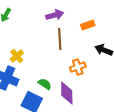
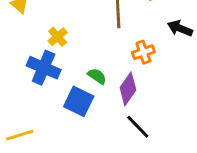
purple diamond: (67, 93) -> (128, 89), turned 35

